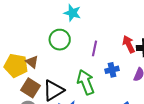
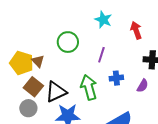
cyan star: (72, 13) -> (103, 20), moved
red arrow: (129, 44) -> (136, 30), moved

